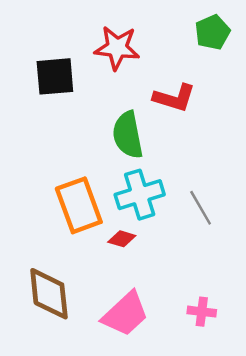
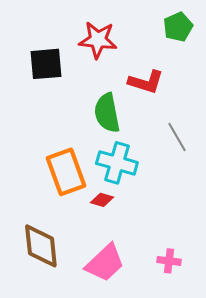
cyan cross: (140, 195) -> (117, 163), turned 33
gray line: (201, 208) -> (177, 137), moved

